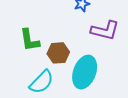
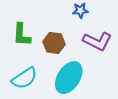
brown hexagon: (58, 53) -> (54, 43), moved

